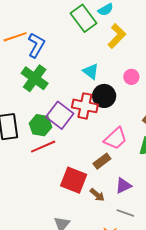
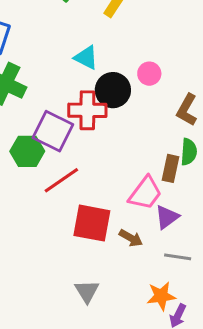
pink circle: (131, 77) -> (149, 74), moved
pink trapezoid: (115, 138) -> (145, 193), moved
red line: (43, 147) -> (61, 180), moved
brown rectangle: (102, 161) -> (171, 168), moved, turned -30

